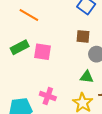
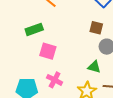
pink square: (42, 52) -> (48, 51), moved

